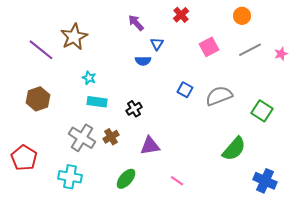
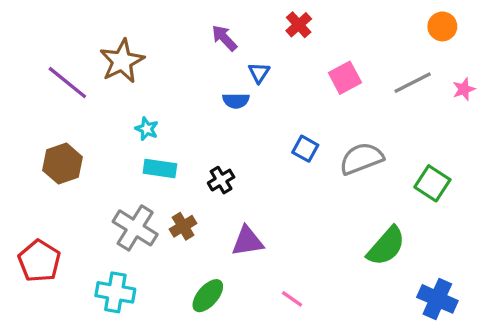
orange circle: (242, 16) -> (442, 26), moved

